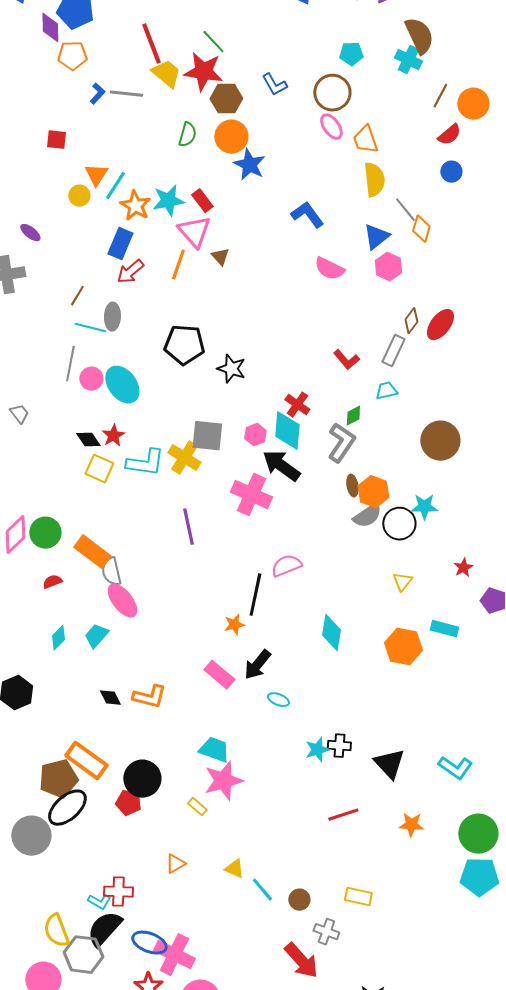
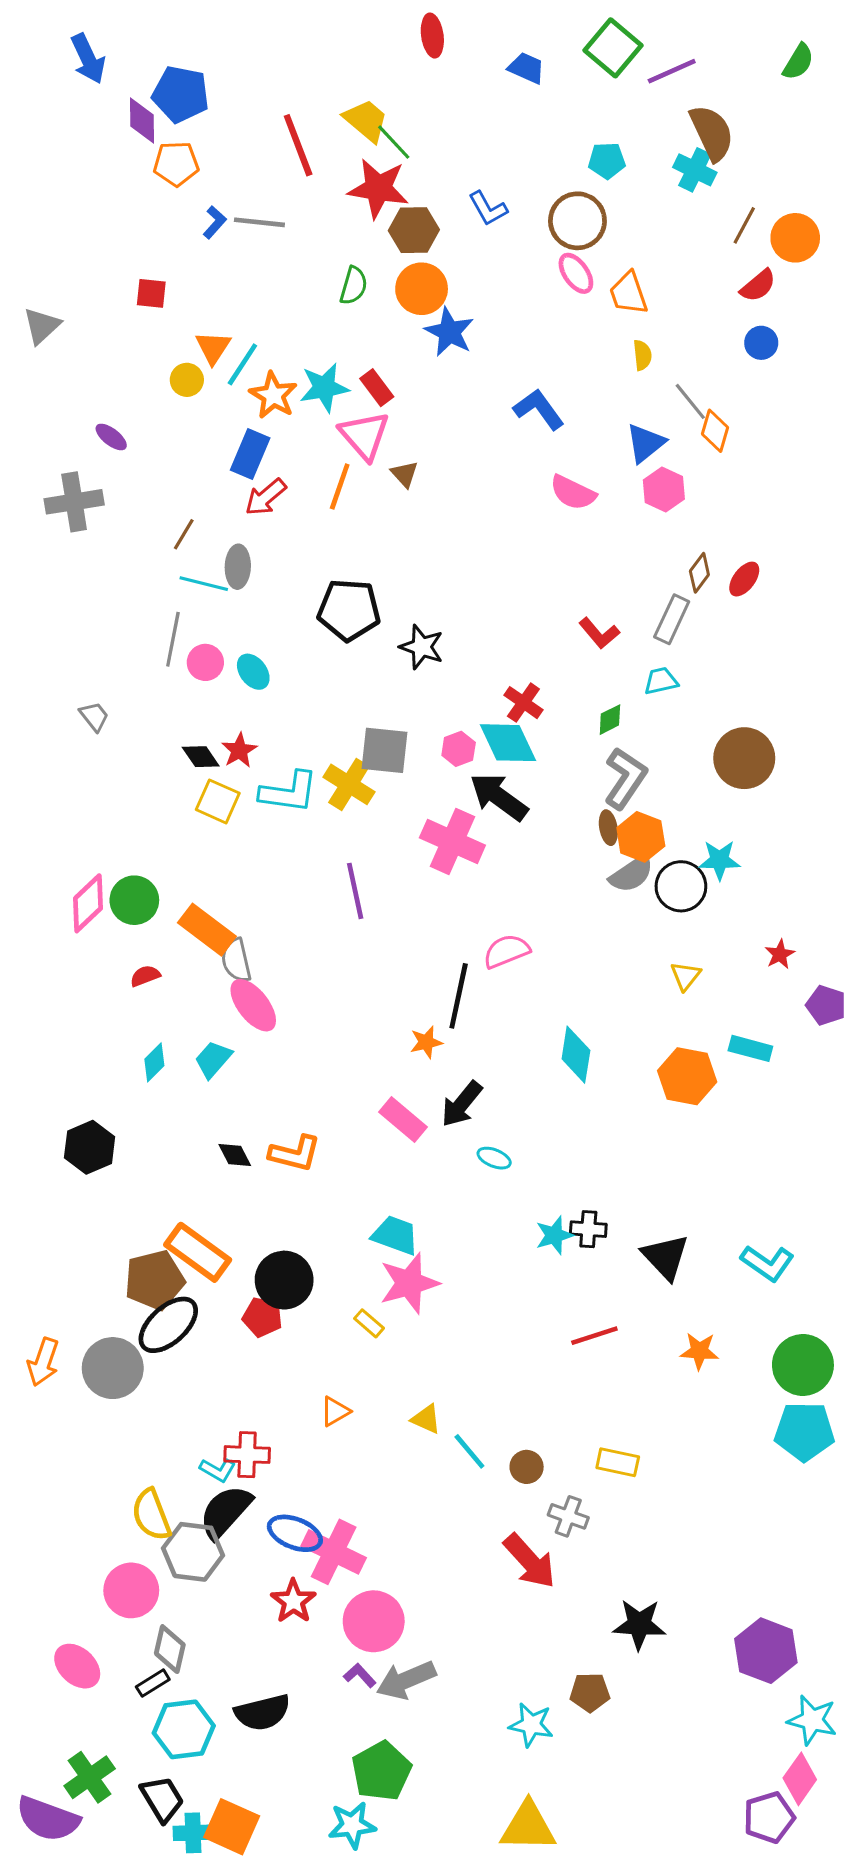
yellow trapezoid: (166, 74) -> (366, 120), moved
yellow semicircle: (374, 180) -> (642, 355), size x0.6
red ellipse: (440, 325) -> (744, 579), size x0.7
cyan ellipse: (122, 385) -> (253, 672), size x0.6
cyan diamond: (287, 431) -> (508, 743), turned -30
gray L-shape: (341, 443) -> (625, 778), moved

